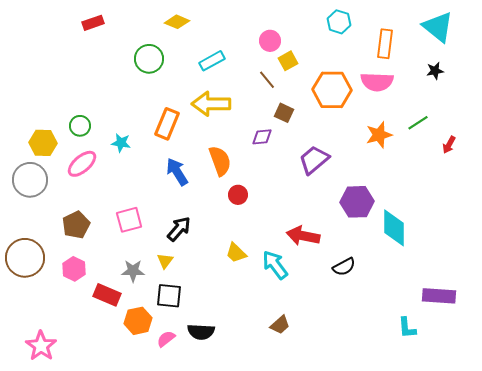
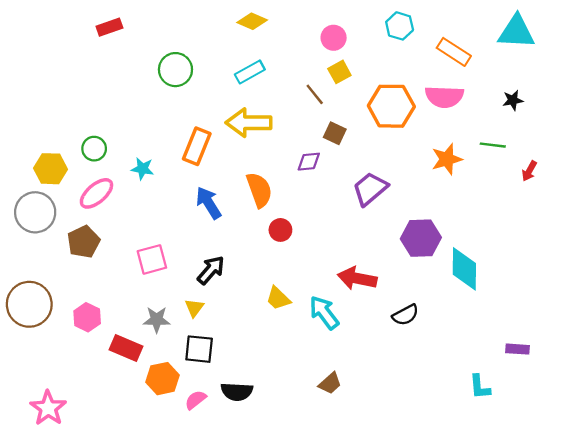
yellow diamond: (177, 22) -> (252, 21), moved
cyan triangle: (438, 27) -> (516, 32), turned -36
pink circle: (270, 41) -> (334, 38), moved
orange rectangle: (385, 44) -> (454, 52), turned -64
black star: (435, 71) -> (513, 100), moved
green line: (418, 123) -> (493, 145), turned 40
brown pentagon: (76, 225) -> (84, 242), moved
purple rectangle: (439, 296) -> (518, 349), size x0.6

